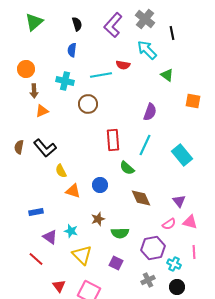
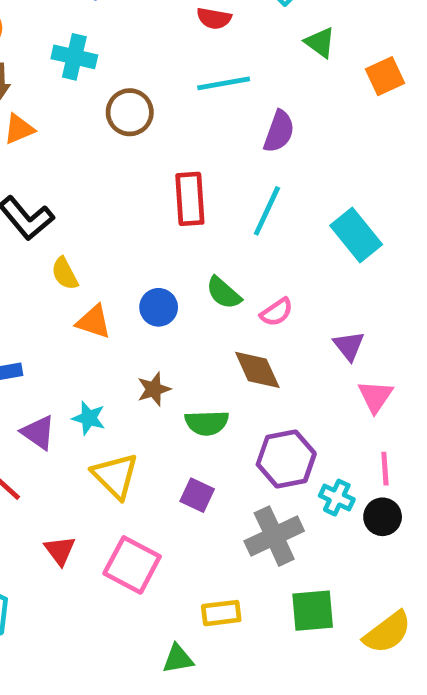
cyan line: (101, 75) -> (224, 83), moved
orange square: (193, 101) -> (385, 76), moved, turned -35
green semicircle: (127, 168) -> (224, 293), moved
brown diamond: (141, 198) -> (257, 370), moved
pink triangle: (190, 222) -> (375, 396), turned 49
pink semicircle: (169, 224) -> (277, 312), moved
gray cross: (148, 280) -> (274, 536), size x1.6
black circle: (177, 287) -> (383, 517), moved

